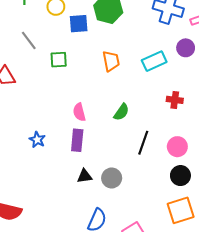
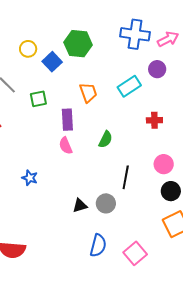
blue square: (79, 24) -> (52, 62), turned -30
purple rectangle: (77, 140) -> (67, 120), moved
black line: (143, 143) -> (126, 177), moved

